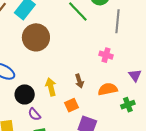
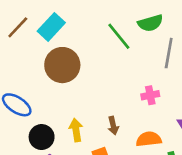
pink cross: (106, 55) -> (150, 95), turned -32

